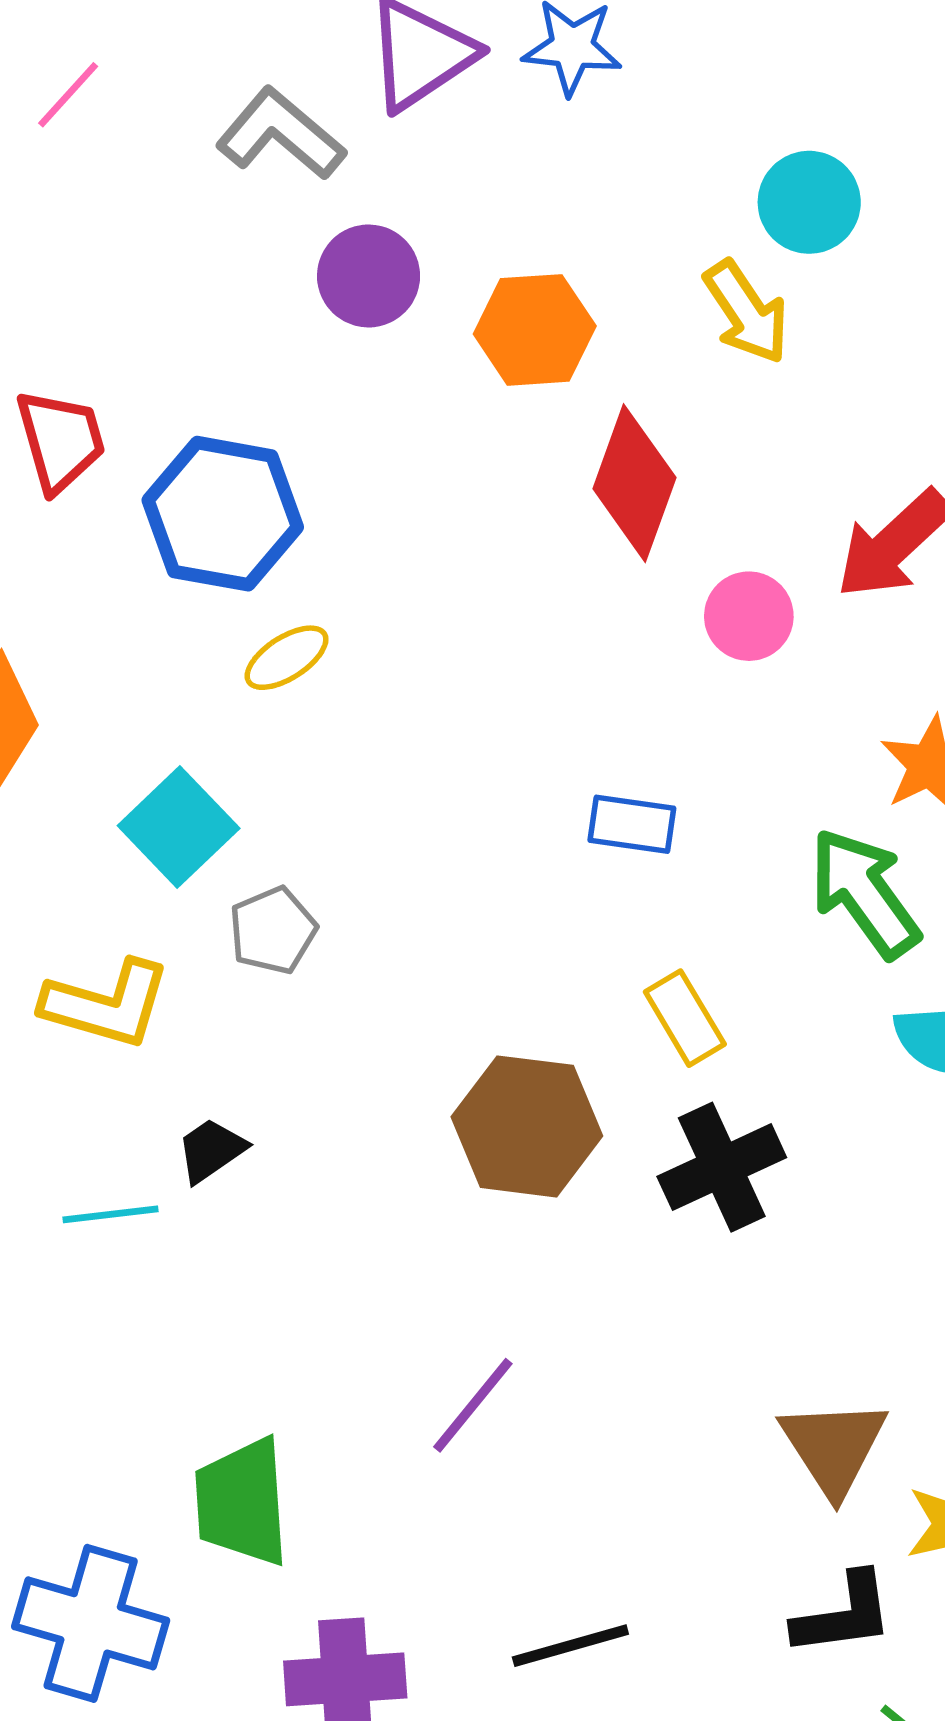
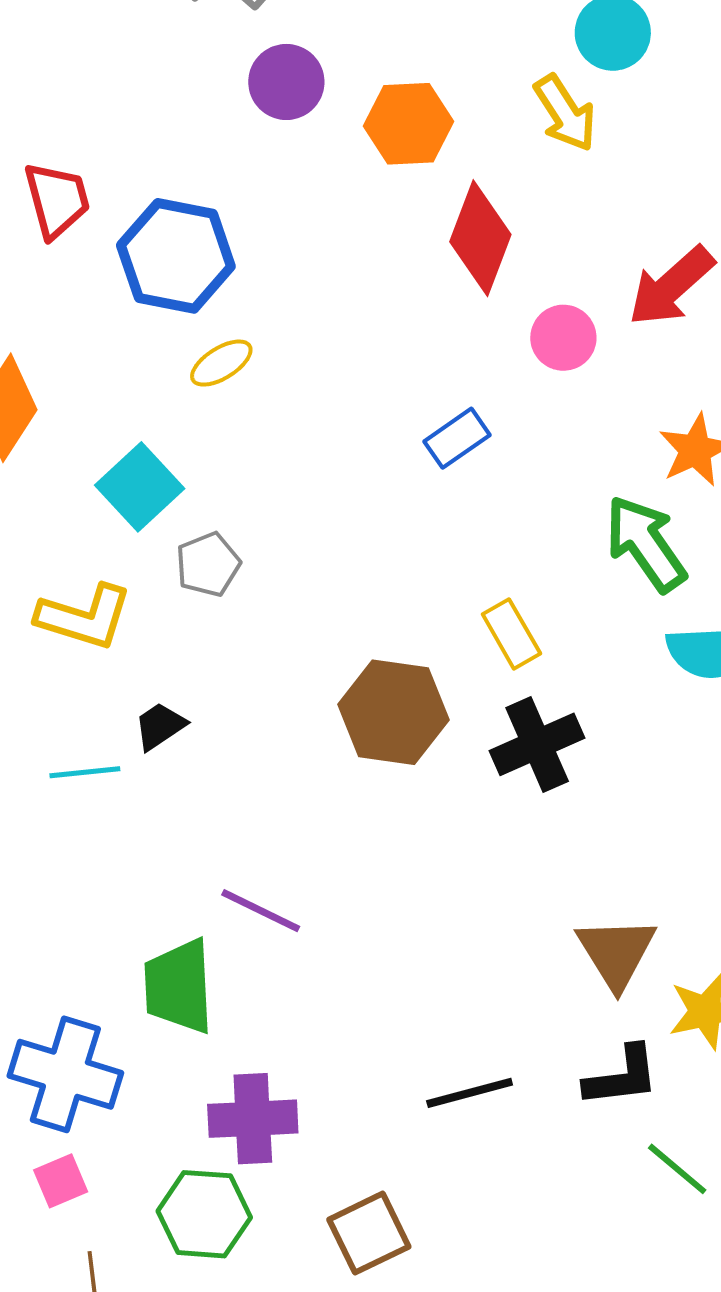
blue rectangle: (632, 824) -> (457, 438), moved, turned -44
purple line: (473, 1405) -> (261, 911), moved, turned 76
black line: (570, 1646) -> (470, 1093), moved

